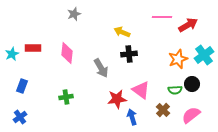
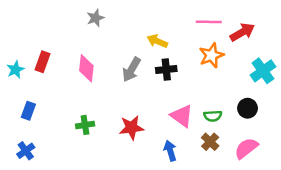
red rectangle: (33, 48) -> (43, 62), turned -70
orange star: (178, 59) -> (211, 55), moved
gray arrow: (101, 68) -> (131, 70), moved, turned 60
green semicircle: (175, 90) -> (213, 116), moved
red star: (117, 99) -> (131, 128), moved

